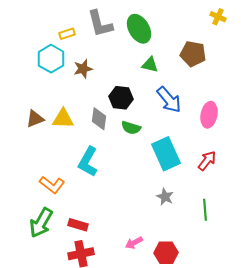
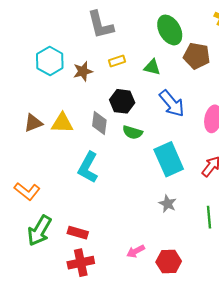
green ellipse: (139, 29) -> (170, 30), moved
yellow rectangle: (67, 34) -> (117, 61), moved
orange L-shape: (52, 185) -> (27, 191), moved

